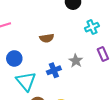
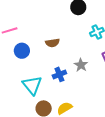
blue circle: (14, 58) -> (22, 51), moved

